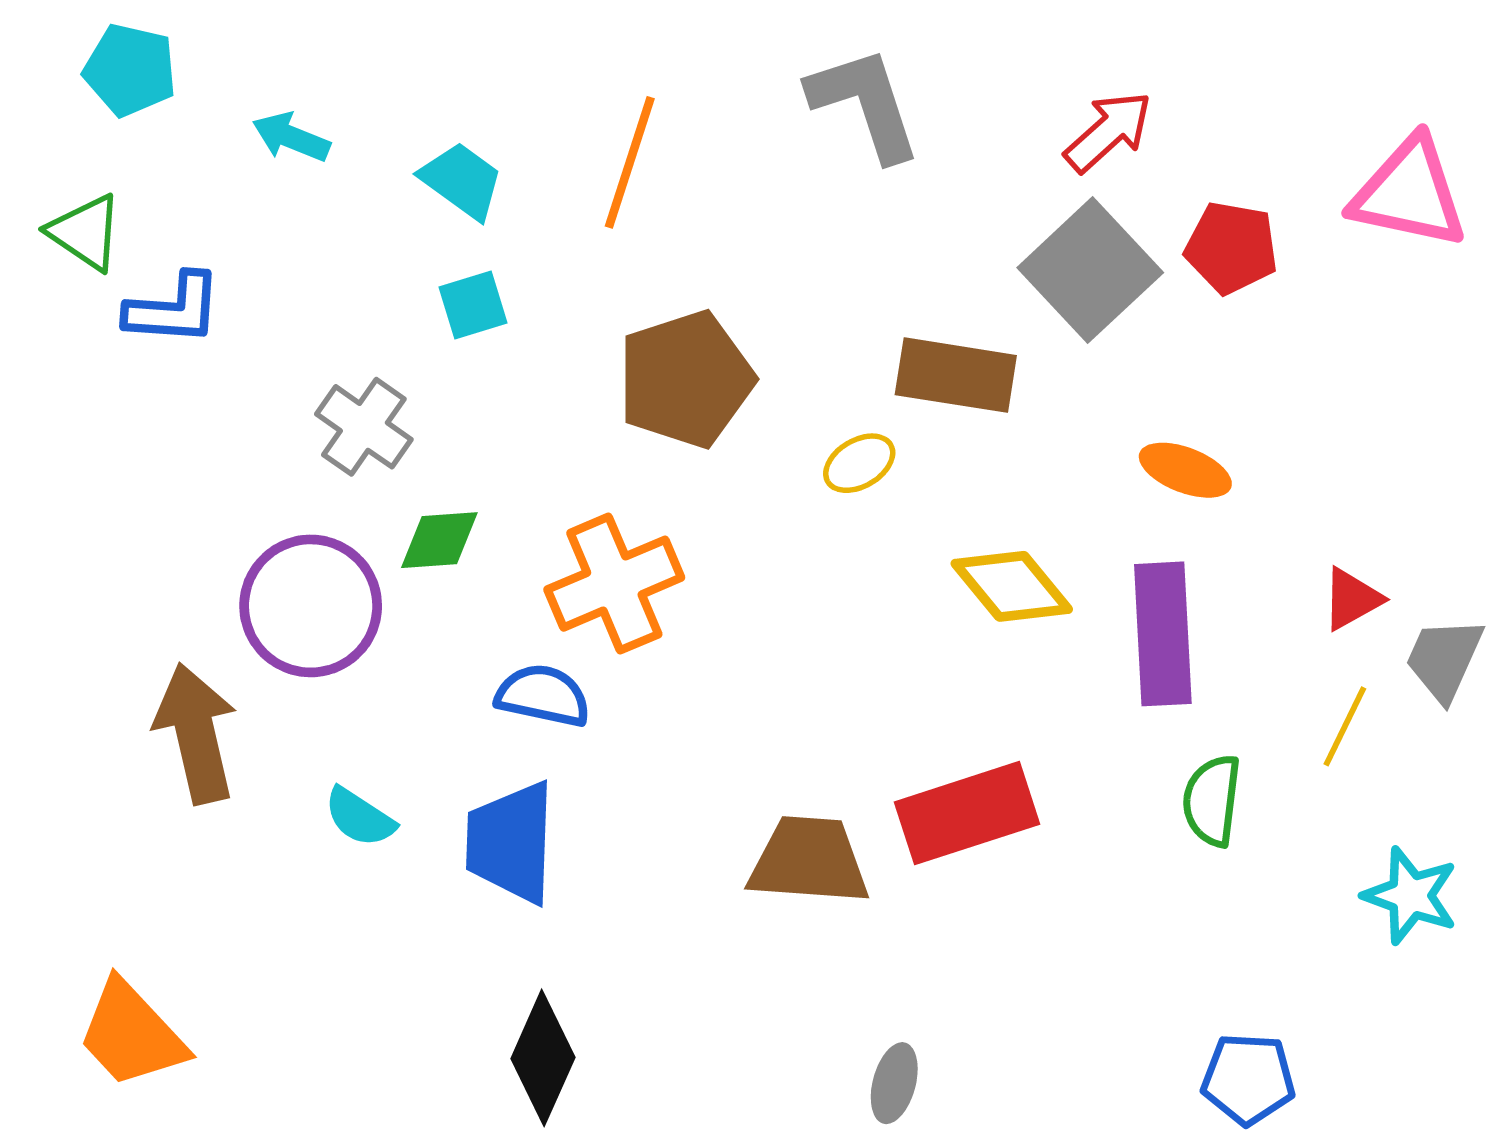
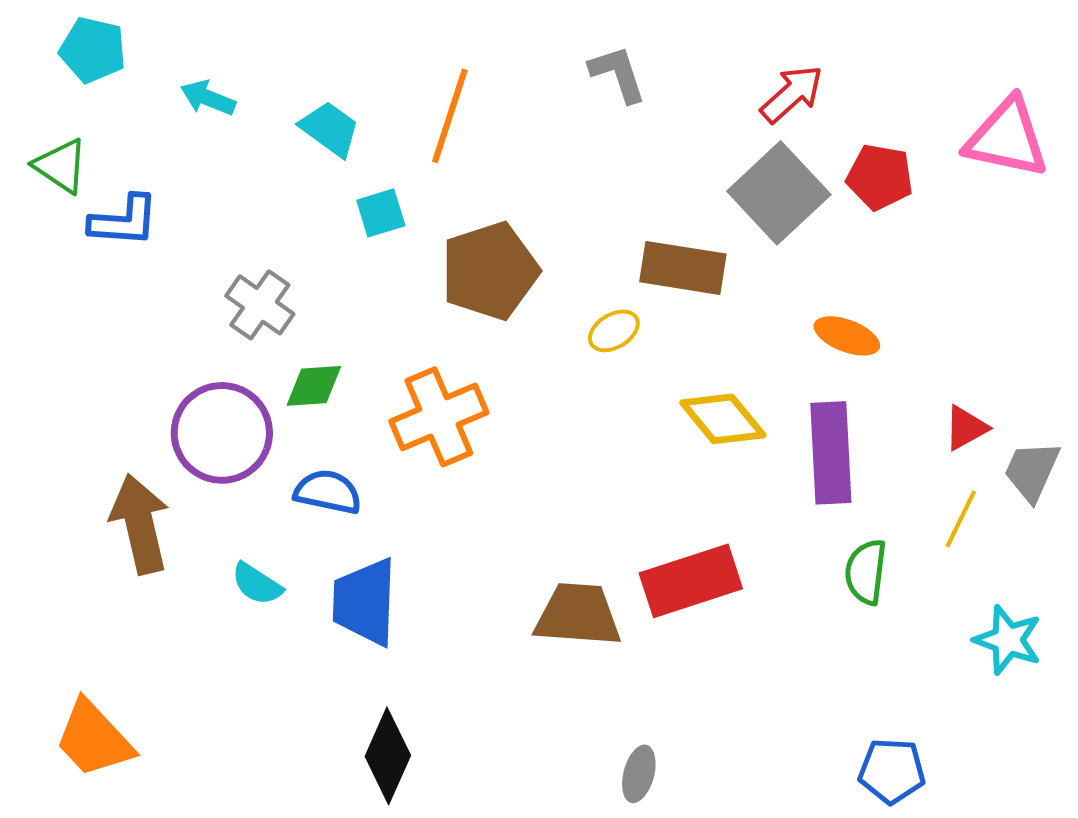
gray L-shape: (865, 104) -> (618, 74), size x0.7
cyan square: (473, 305) -> (381, 213), moved
blue semicircle: (543, 696) -> (328, 492), moved

